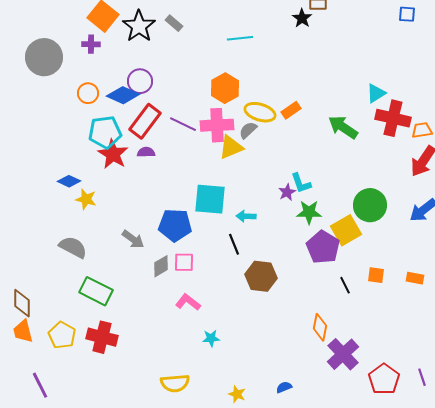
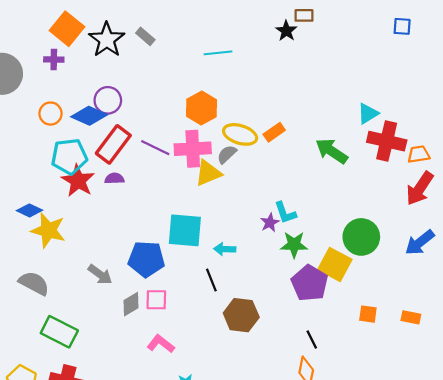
yellow star: (86, 199) -> (48, 230), size x1.5
yellow square: (346, 230) -> (335, 265), turned -32
black line: (345, 285) -> (312, 339), moved

